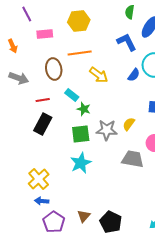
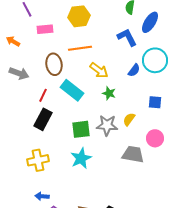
orange arrow: (13, 46) -> (13, 41), turned 144
cyan rectangle: (72, 95) -> (72, 90), size x1.6
red line: (43, 100) -> (43, 95), turned -56
green star: (84, 109) -> (109, 93), moved
yellow cross: (39, 179) -> (38, 160), moved, turned 30

